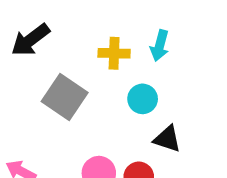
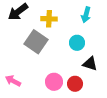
yellow cross: (114, 53) -> (49, 19), moved

